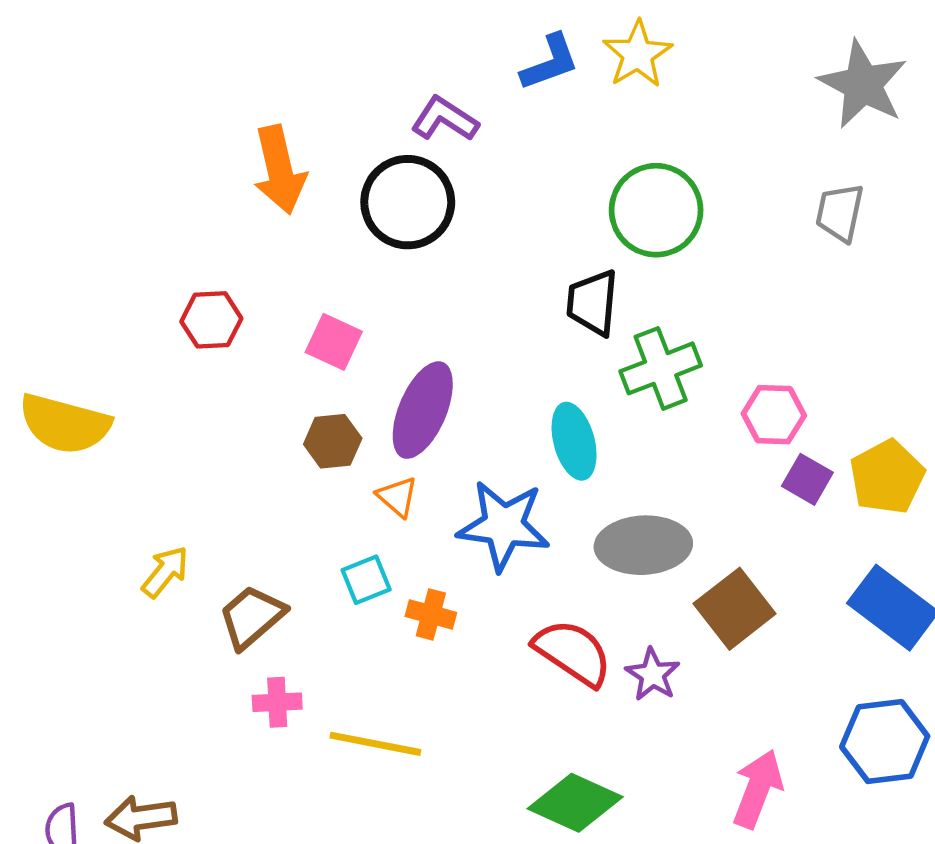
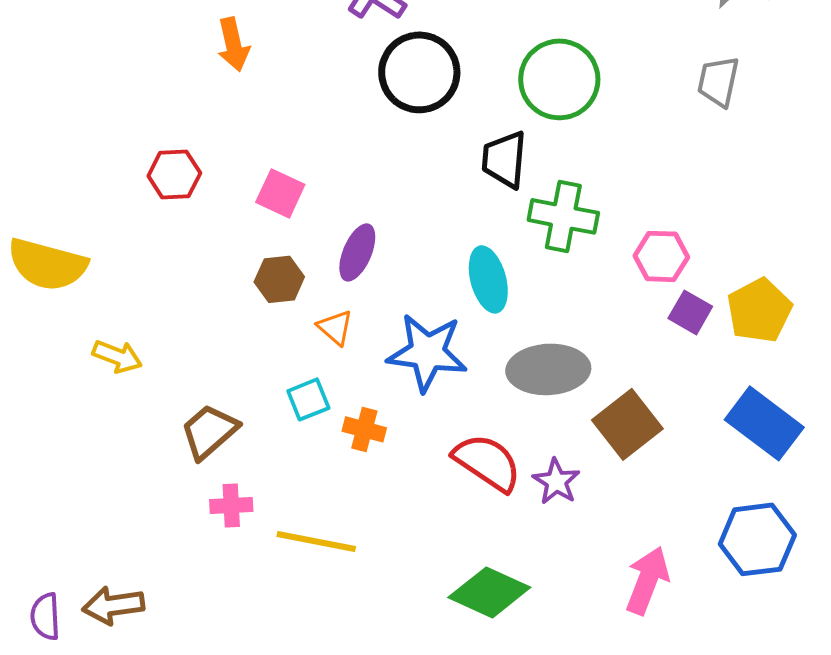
orange arrow: (280, 170) -> (233, 44), size x0.7
black circle: (408, 202) -> (419, 72), moved
green cross: (661, 368) -> (563, 216), turned 32
purple ellipse: (423, 410) -> (357, 252), size x0.7
yellow arrow: (165, 572) -> (117, 356), moved, turned 72

